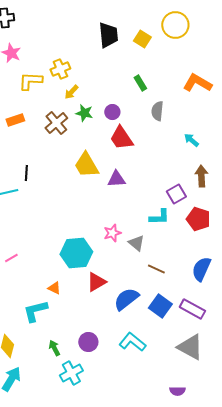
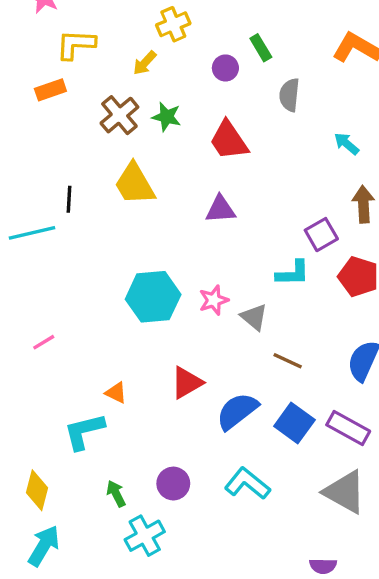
yellow cross: (60, 69) -> (173, 24), moved
purple circle: (112, 112) -> (225, 68), moved
green star: (84, 113) -> (167, 117), moved
orange rectangle: (15, 120) -> (50, 90), moved
yellow trapezoid: (86, 165) -> (135, 184), moved
cyan hexagon: (76, 253) -> (153, 297), moved

